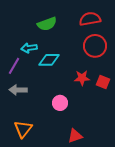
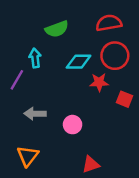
cyan arrow: (29, 48) -> (35, 58), turned 91
cyan diamond: (49, 60) -> (79, 62), moved
red star: (82, 78) -> (99, 82), moved
gray arrow: (18, 90) -> (35, 114), moved

